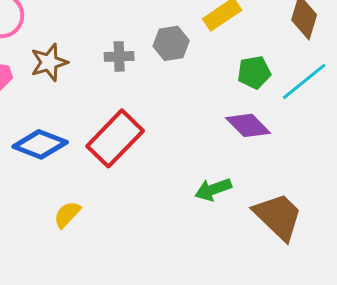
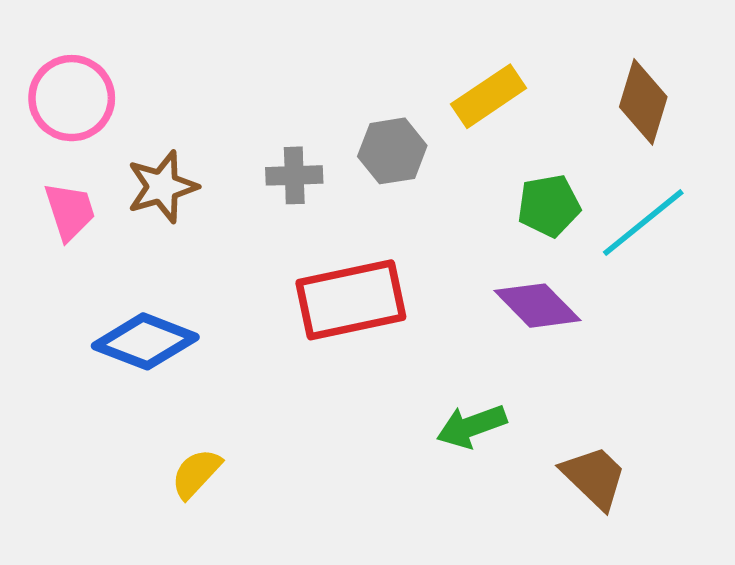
red rectangle: (115, 138) -> (351, 300), moved, turned 34
brown trapezoid: (278, 216) -> (594, 477), size x0.7

